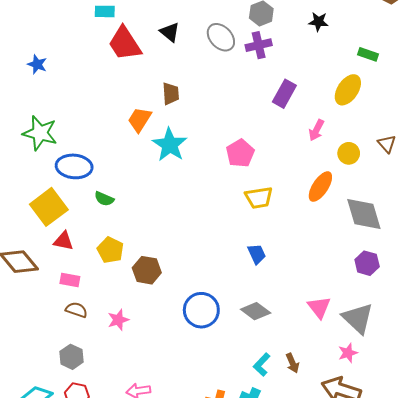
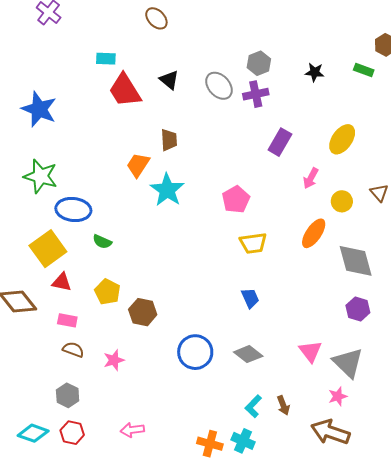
green rectangle: (368, 54) -> (364, 70), moved
blue star: (37, 64) -> (39, 109), size x1.8

